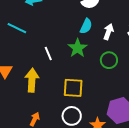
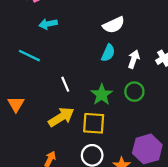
green star: (78, 48) -> (102, 95), moved
yellow arrow: (32, 80) -> (61, 117), moved, turned 55

